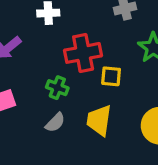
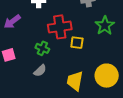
yellow trapezoid: (99, 120) -> (75, 81), moved

